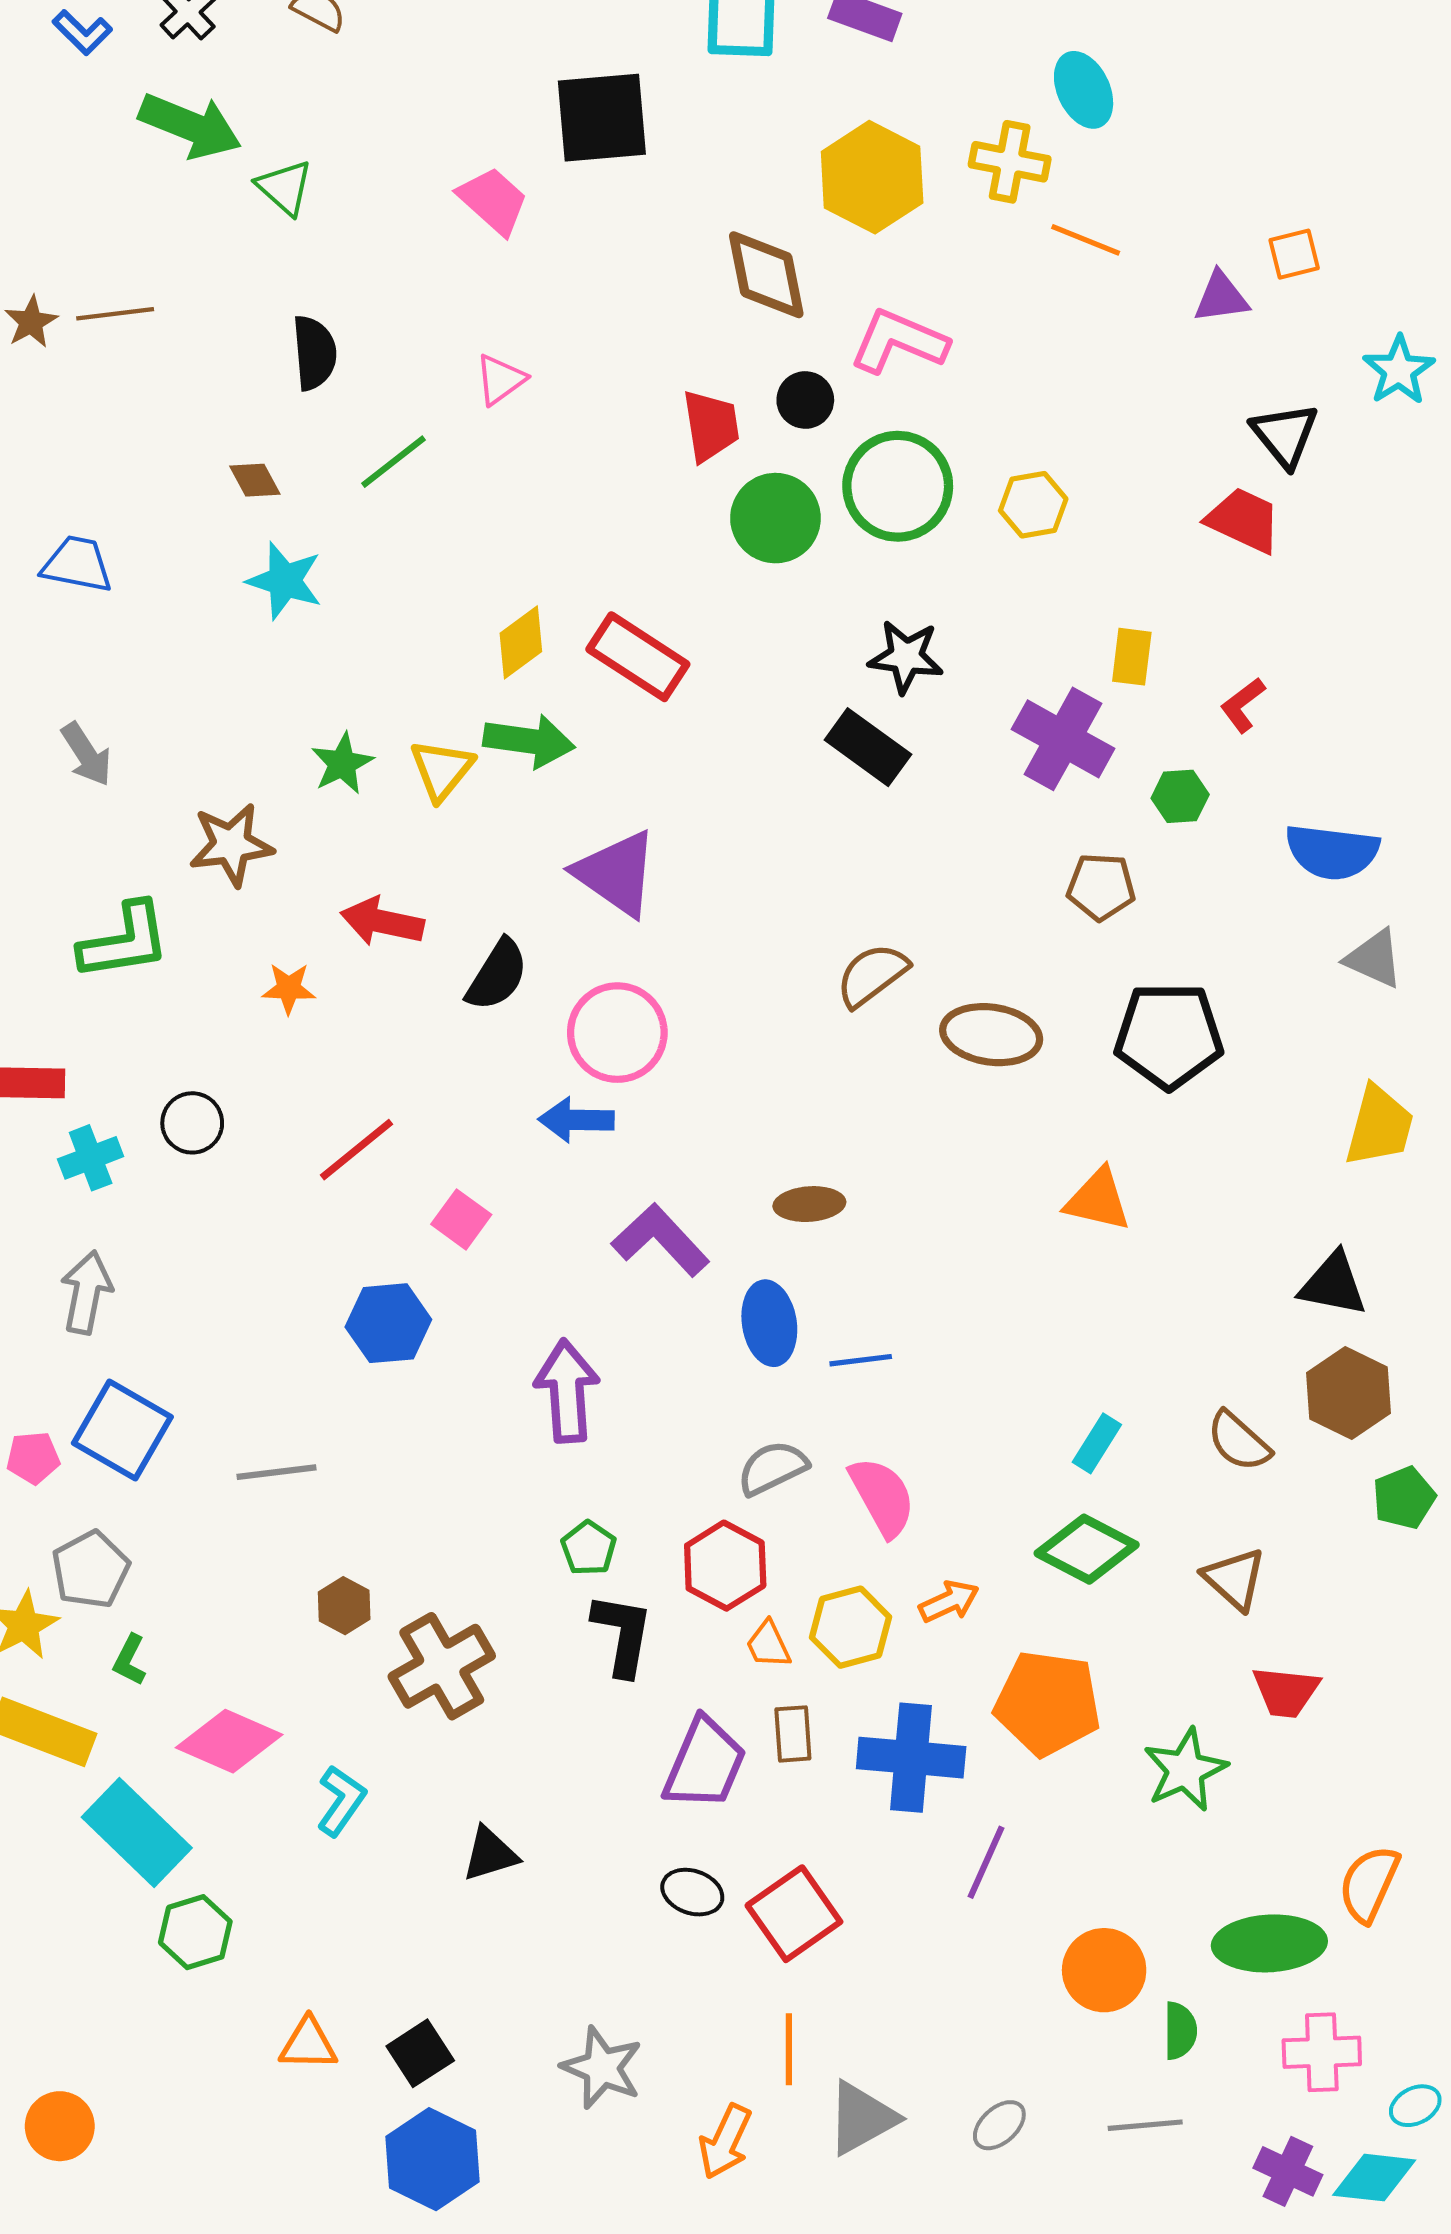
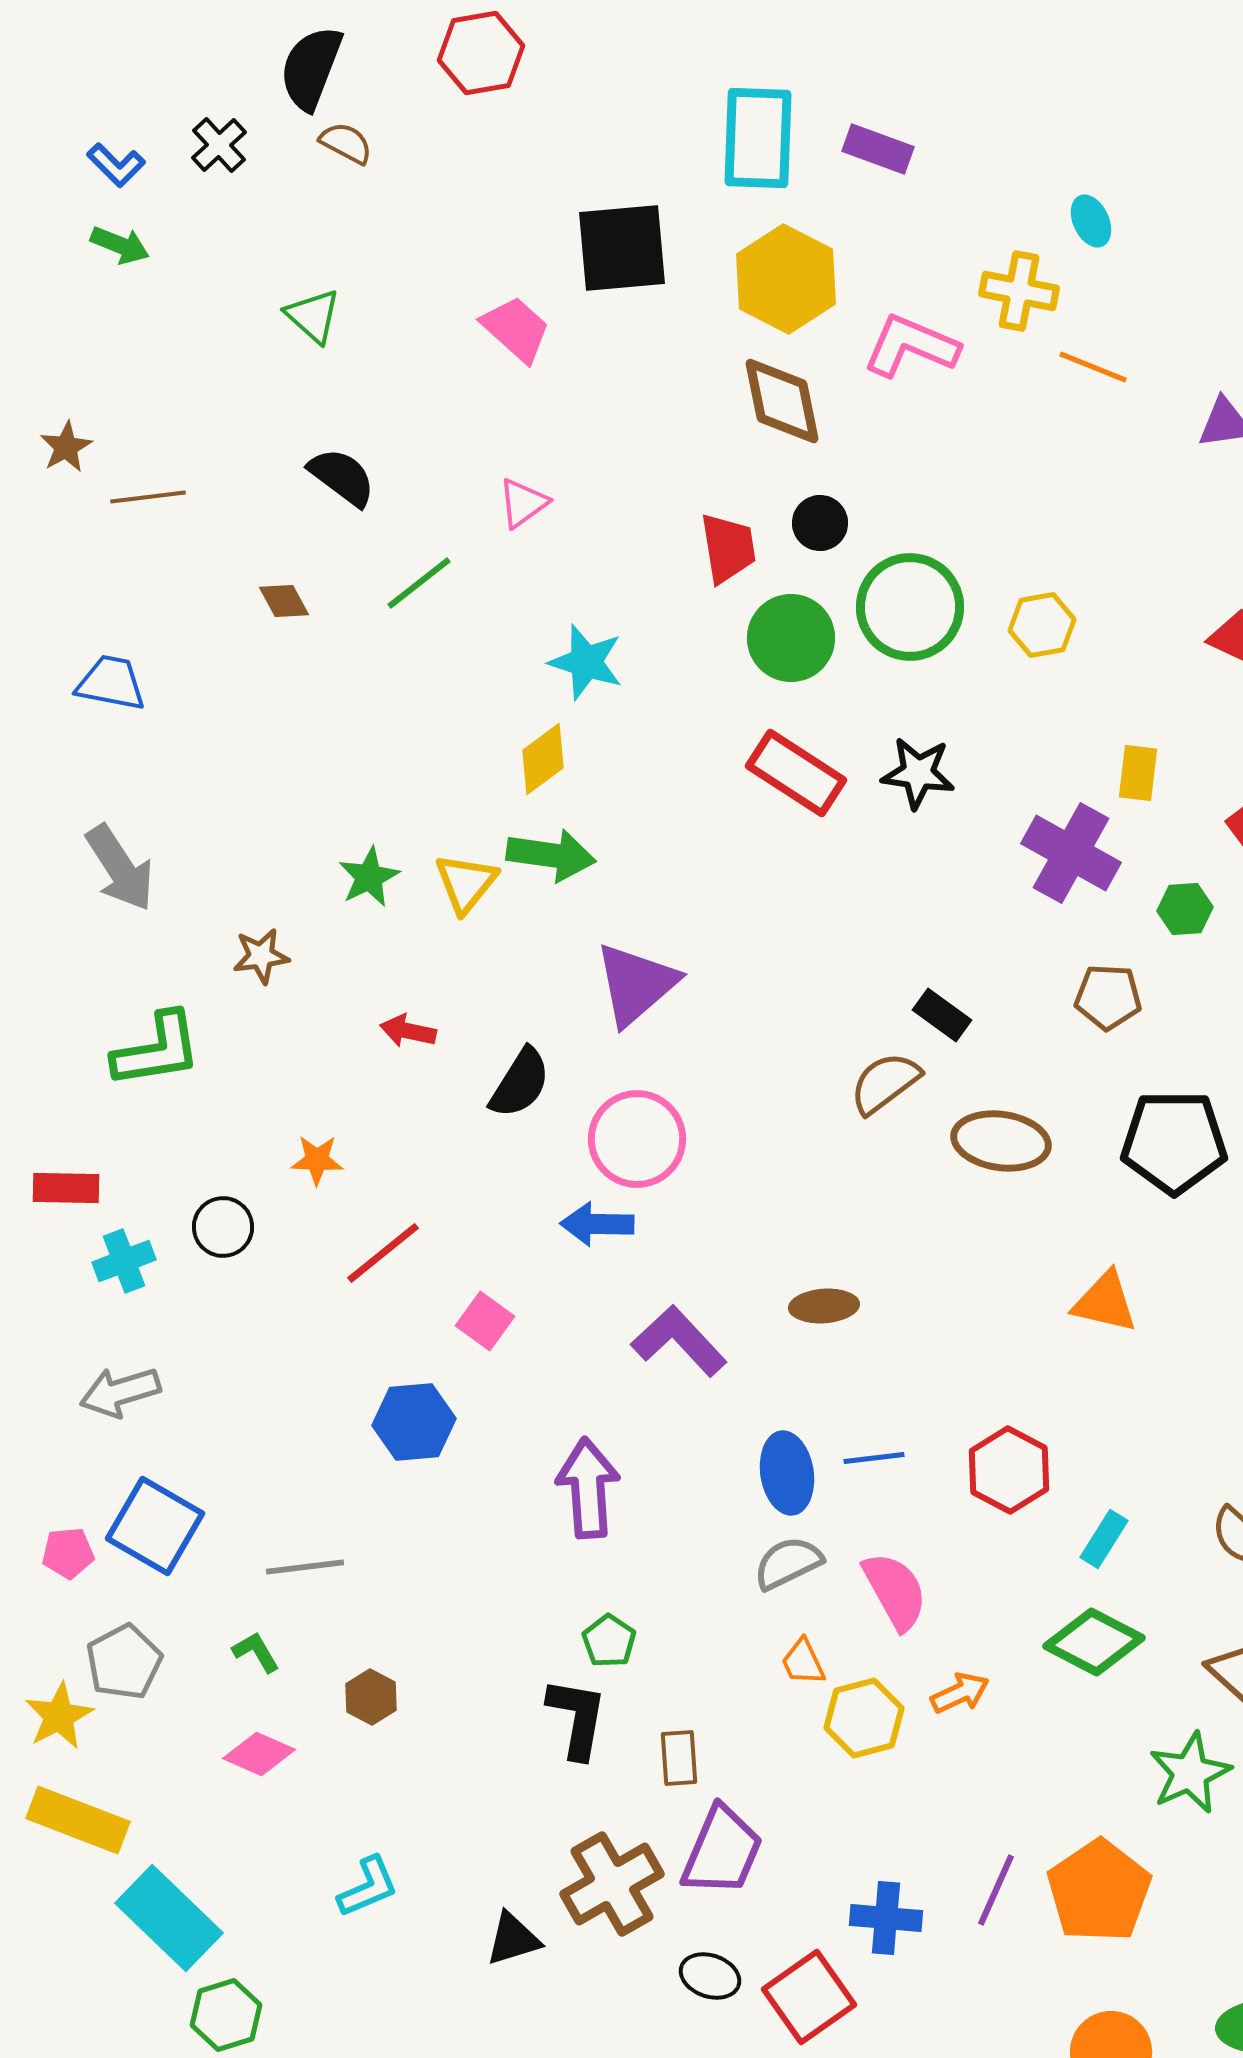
cyan ellipse: (1084, 90) -> (1091, 221), size x0.7
green arrow: (190, 126) -> (120, 245), moved, size x0.6
yellow hexagon: (872, 177) -> (786, 279), moved
brown line: (115, 314) -> (148, 497), moved
pink L-shape: (899, 341) -> (911, 346), moved
black semicircle: (314, 353) -> (342, 477), turned -48
cyan star: (285, 581) -> (586, 662), moved
red rectangle: (638, 657) -> (796, 773), moved
black rectangle: (868, 747) -> (942, 1015), moved, size x0.7
gray arrow: (86, 754) -> (120, 868), size x1.4
brown star: (231, 845) -> (261, 956), size x0.7
purple triangle: (616, 873) -> (636, 984), turned 44
red arrow: (382, 922) -> (408, 1031), size x0.7
orange star: (289, 988) -> (317, 1160), moved
gray arrow: (86, 1292) -> (120, 1392), turned -118
blue ellipse: (769, 1323) -> (787, 1473), moved
red hexagon: (725, 1566) -> (1009, 1470), moved
black L-shape: (622, 1634) -> (577, 1718), moved
orange trapezoid: (768, 1645) -> (803, 1662), moved
green L-shape: (130, 1660) -> (256, 1652), moved, turned 123
brown cross: (442, 1666) -> (612, 1884), moved
orange pentagon: (1048, 1703) -> (1099, 1891), moved, turned 30
brown rectangle: (793, 1734) -> (679, 1758), moved
pink diamond: (229, 1741) -> (259, 1754), moved, size x0.7
blue cross: (911, 1758) -> (886, 1918), moved, size x0.7
green star: (1185, 1770) -> (1190, 1773), moved
cyan L-shape: (341, 1801) -> (368, 1887), turned 32
purple line: (986, 1862) -> (996, 1890), moved

